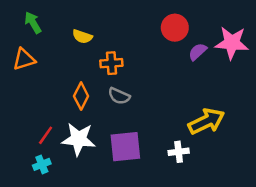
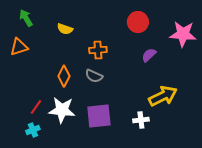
purple semicircle: (198, 52) -> (149, 55), moved
orange cross: (111, 63) -> (98, 50), moved

